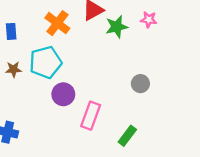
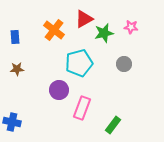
cyan pentagon: (46, 62) -> (79, 63), moved
gray circle: (140, 84) -> (124, 64), moved

